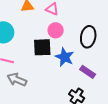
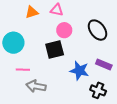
black ellipse: (88, 37) -> (97, 30), turned -35
blue star: (65, 57) -> (79, 71), moved

